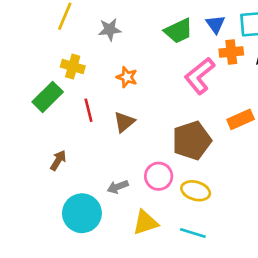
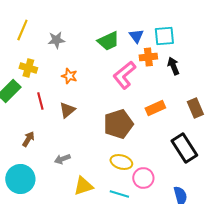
brown arrow: (58, 160) -> (28, 139), moved
pink circle: (159, 176) -> (143, 178), moved
cyan circle: (82, 213) -> (20, 179), moved

